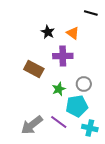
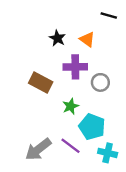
gray circle: (84, 84) -> (100, 82), moved
cyan pentagon: (77, 106) -> (92, 127), turned 30

